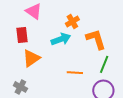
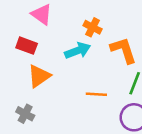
orange cross: (72, 22) -> (93, 27), turned -32
red rectangle: (22, 35) -> (27, 46), turned -63

